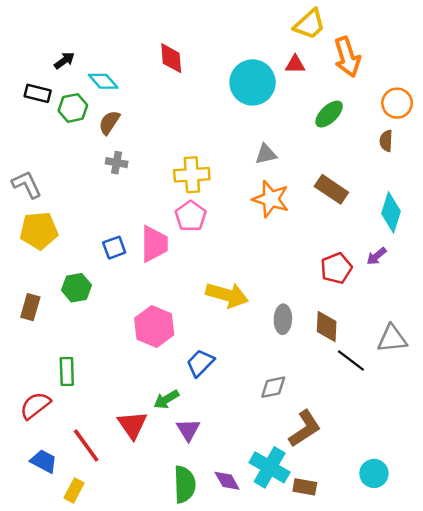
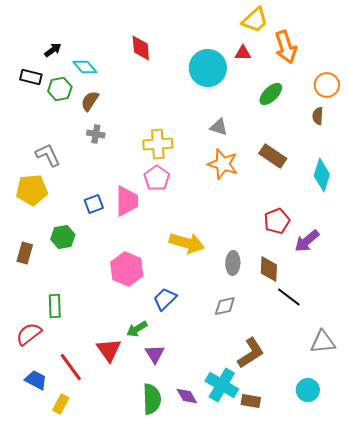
gray triangle: (266, 154) -> (219, 127), turned 30
gray L-shape: (27, 184) -> (48, 155), moved
purple arrow: (376, 256) -> (307, 241), moved, size x1.5
gray triangle: (392, 339) -> (323, 342), moved
gray diamond: (273, 387) -> (225, 306), moved

